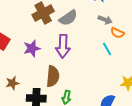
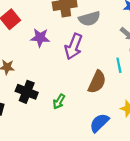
brown semicircle: (53, 76) -> (97, 82), moved

